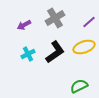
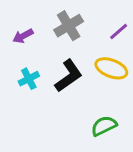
yellow ellipse: (84, 47) -> (111, 68), turned 40

